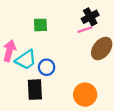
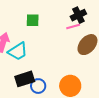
blue circle: (47, 67) -> (38, 86), moved
black rectangle: (35, 90) -> (25, 79), turned 72

